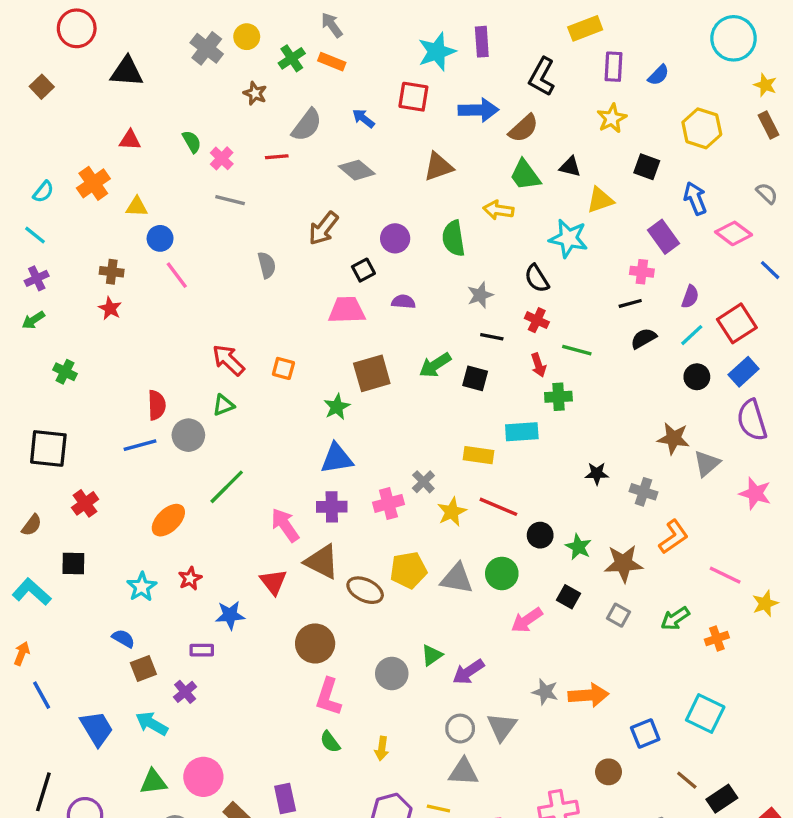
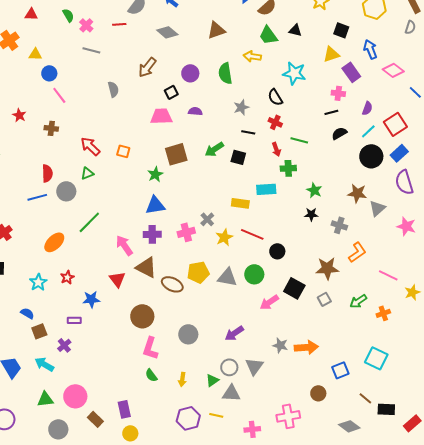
gray semicircle: (767, 193) -> (410, 27), moved, turned 64
yellow triangle: (600, 200) -> (331, 54), moved
brown cross: (112, 272) -> (51, 128), moved
black circle: (697, 377) -> (371, 156), size x1.5
green star: (578, 547) -> (314, 190), moved
black square: (568, 597) -> (294, 288), size x1.5
gray square: (618, 615) -> (324, 299), turned 32
green triangle: (432, 655) -> (212, 380), moved
black rectangle: (722, 799) -> (386, 409), turned 36

